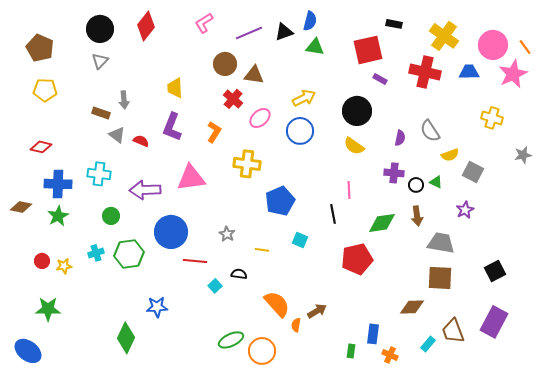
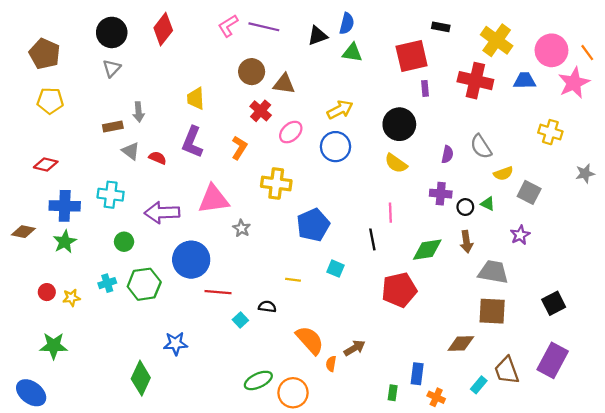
purple line: (249, 33) -> (264, 27), moved, turned 36
purple rectangle: (380, 79) -> (425, 88), turned 56
brown rectangle: (101, 113) -> (113, 126), turned -30
gray star: (227, 234) -> (242, 228), moved

